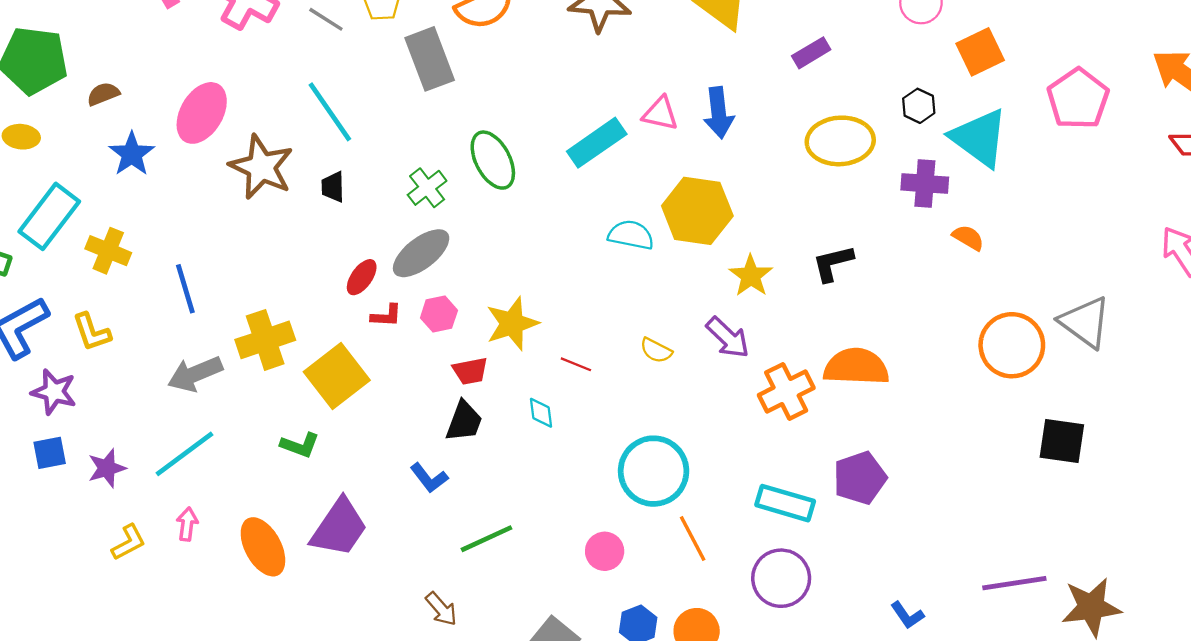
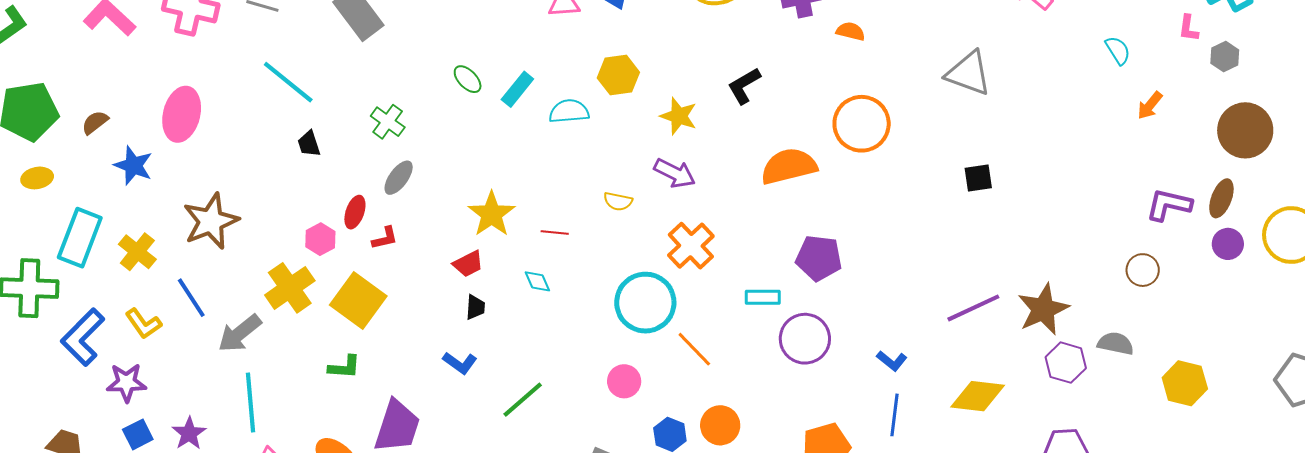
cyan rectangle: (597, 143) -> (517, 89), moved, size x0.7
green ellipse: (493, 160) -> (468, 79), moved, size x0.6
brown star: (261, 167) -> (211, 221), moved, turned -30
yellow hexagon: (697, 211) -> (618, 75), size x0.7
yellow cross: (108, 251) -> (137, 252), turned 33
gray ellipse: (421, 253) -> (399, 178), size x0.7
blue line: (185, 289) -> (191, 298), moved
pink hexagon: (439, 314) -> (320, 239), moved
orange circle: (1012, 345) -> (862, 124), moved
orange cross: (786, 391) -> (691, 246), moved
black trapezoid: (464, 421) -> (475, 307), size x0.7
black square: (1062, 441) -> (978, 178), size x0.7
cyan line: (185, 454) -> (250, 402), turned -42
purple pentagon: (860, 478) -> (819, 258), turned -30
cyan rectangle: (785, 503) -> (763, 297), size x0.7
purple circle: (781, 578) -> (805, 339), moved

